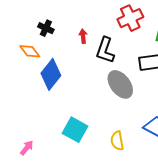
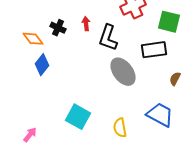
black cross: (46, 28) -> (58, 28), moved
blue diamond: (51, 74) -> (42, 65), moved, size x0.7

